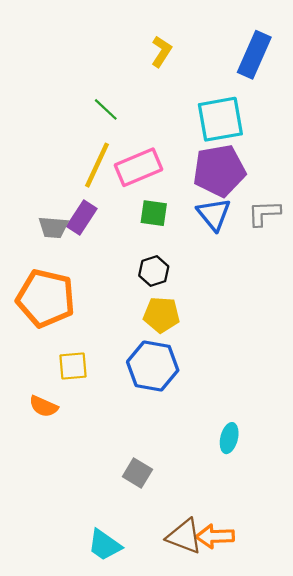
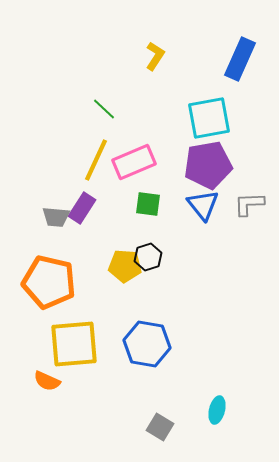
yellow pentagon: (161, 315) -> (125, 266), moved
yellow square: (73, 366) -> (74, 344), size x1.8
gray square: (137, 473) -> (160, 427), moved

